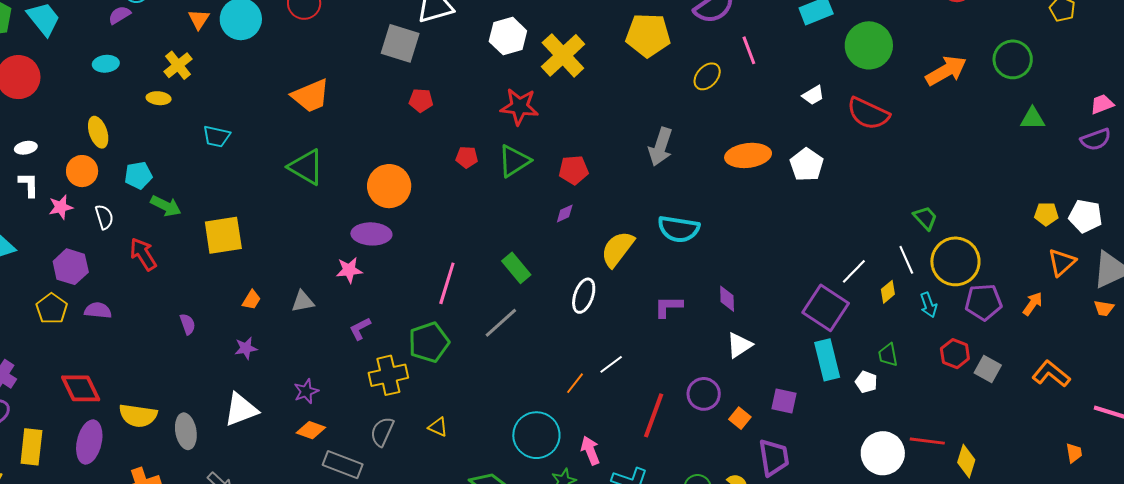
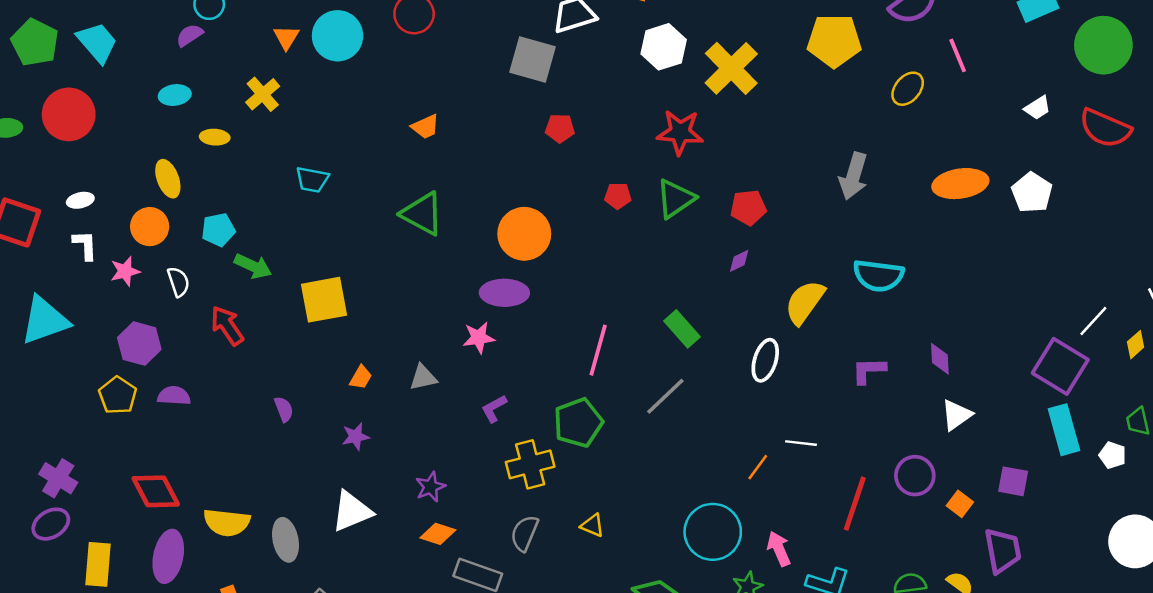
orange trapezoid: (311, 96) -> (425, 127), size x0.6
yellow ellipse: (159, 98) -> (215, 137), moved
white line: (611, 364) -> (801, 443), turned 45

